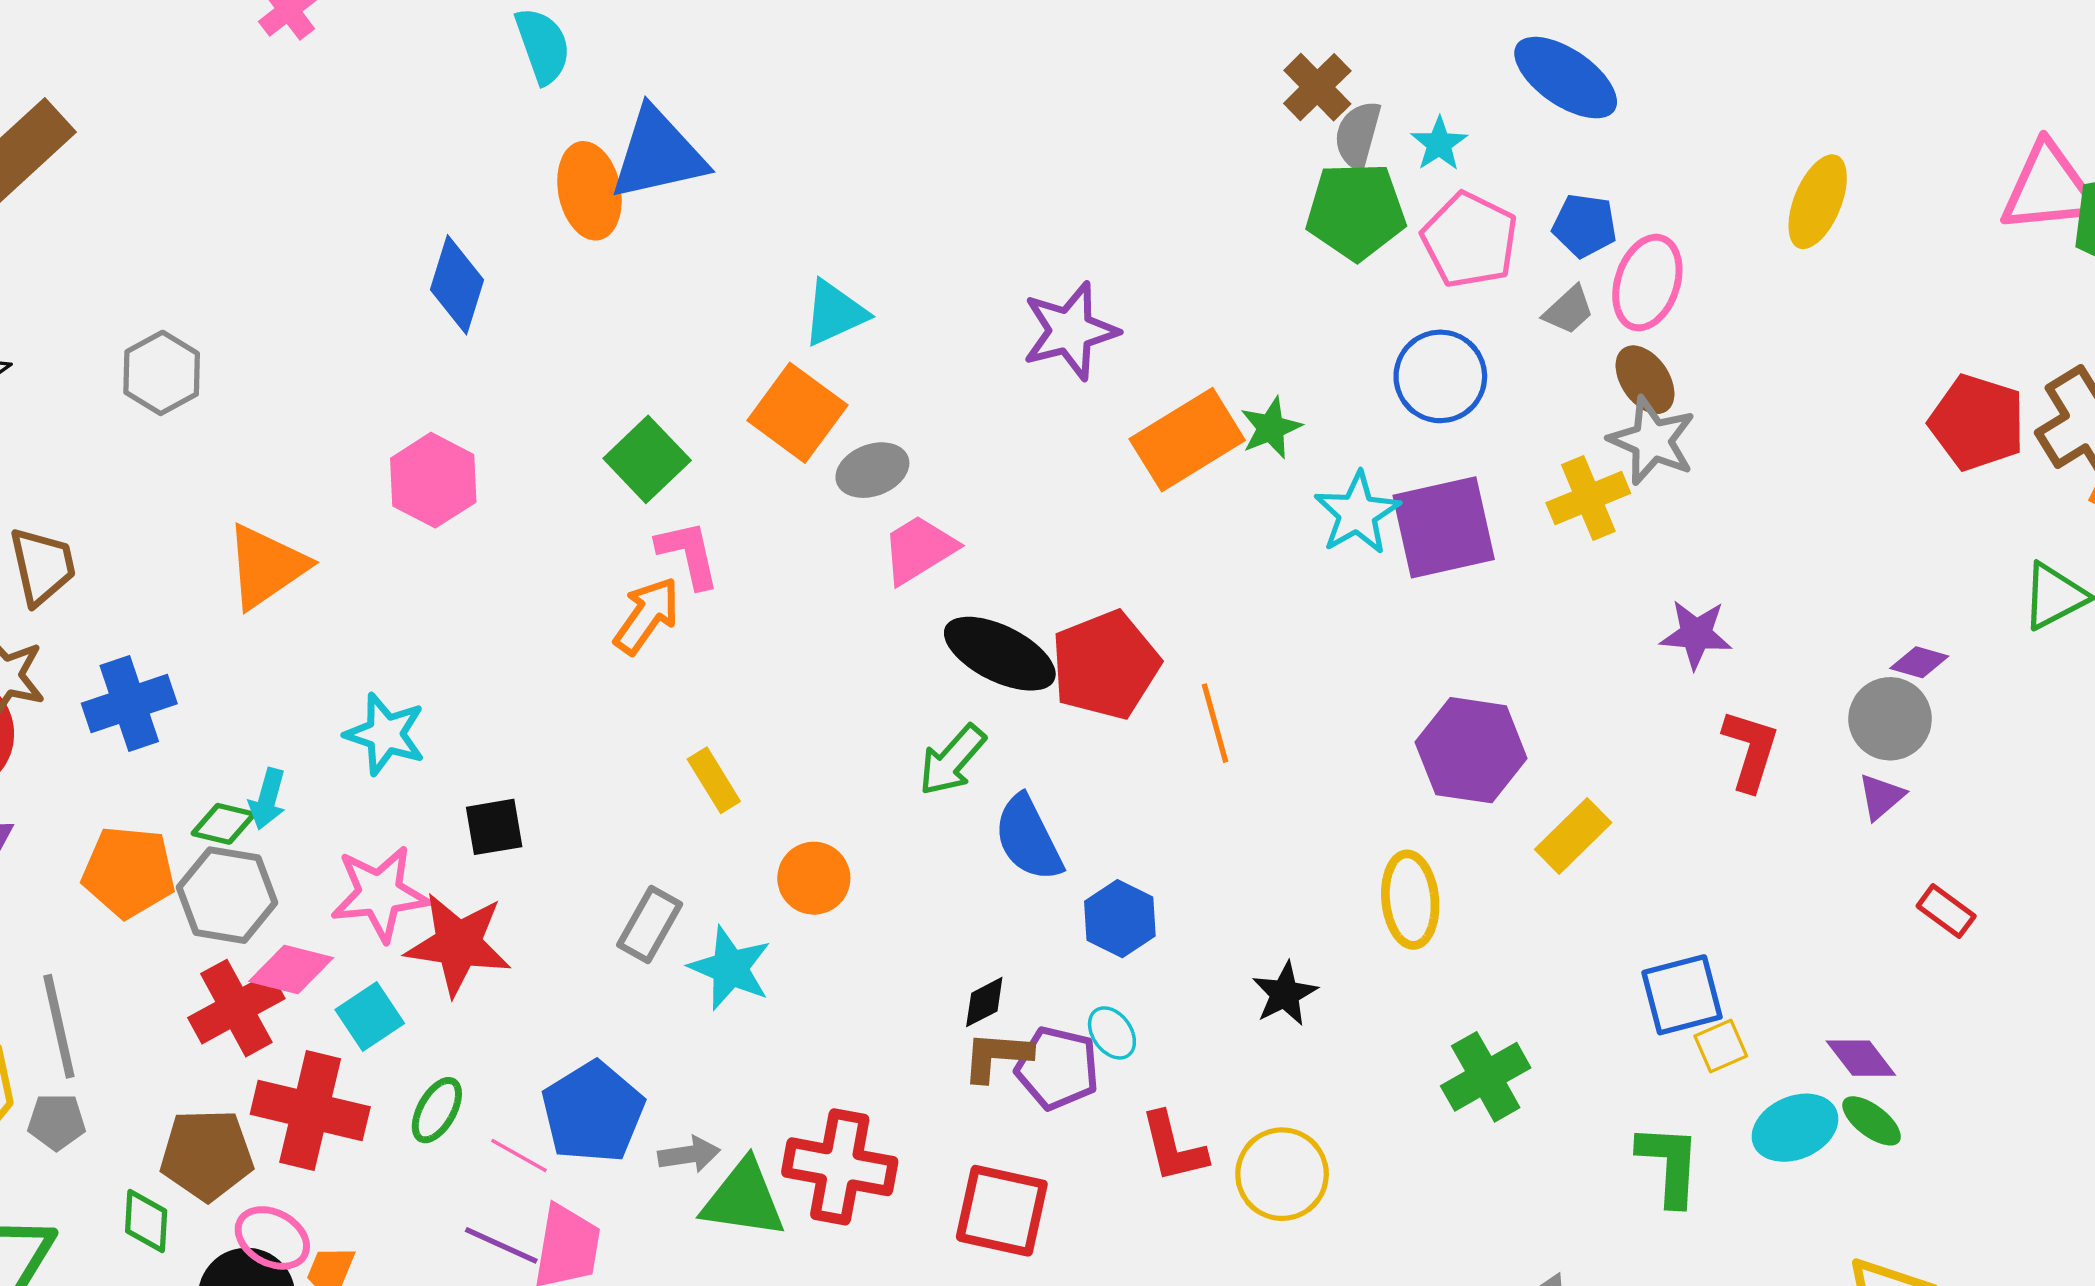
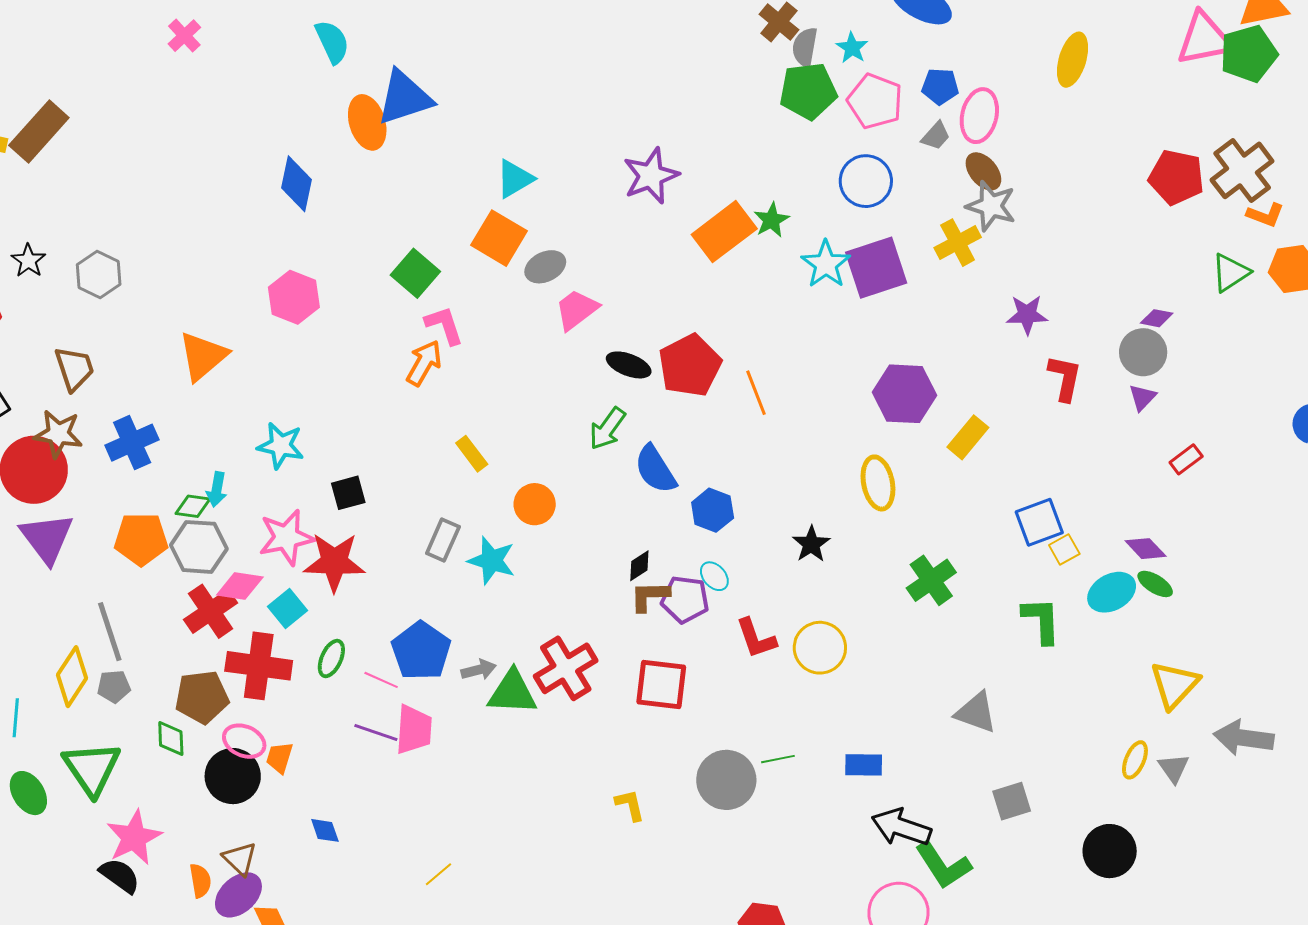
gray hexagon: (162, 373) -> (99, 275), moved
black ellipse: (1000, 654) -> (629, 365), size x0.7
red rectangle: (1946, 911) -> (1186, 459), turned -68
red cross: (840, 1167) -> (566, 668), turned -36

